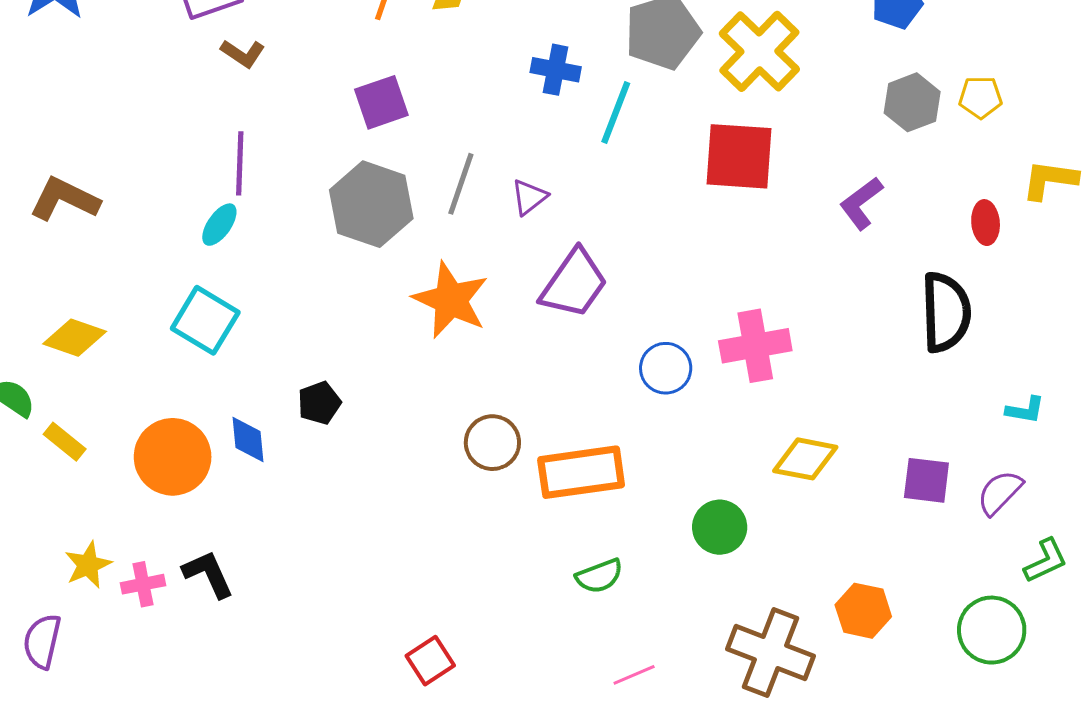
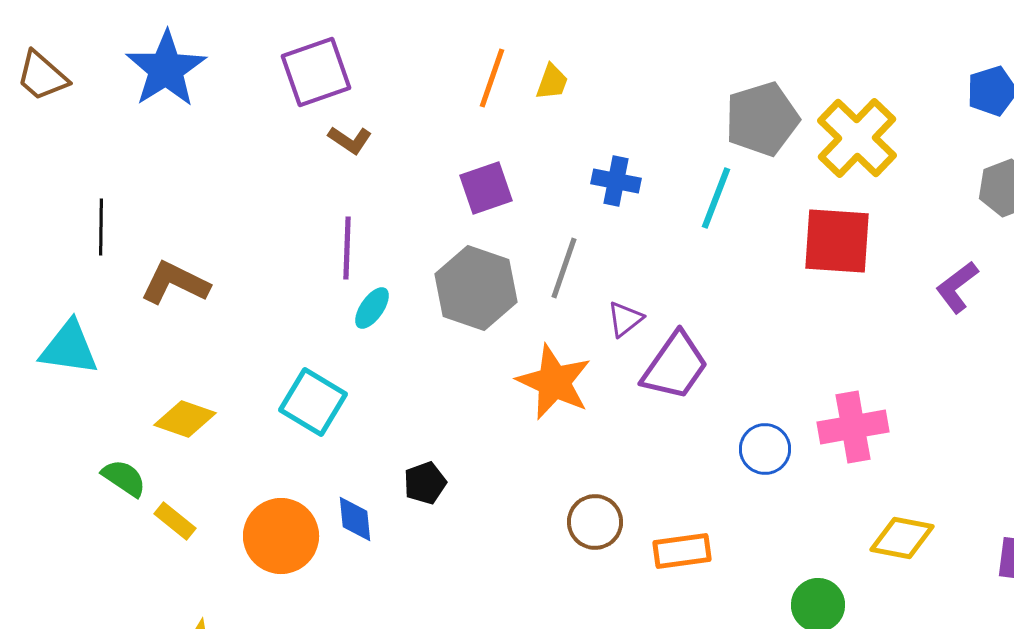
blue cross: (556, 70) -> (616, 181), moved
purple triangle: (529, 197) -> (625, 319), moved
cyan ellipse: (219, 225) -> (372, 308), moved
orange rectangle: (581, 472) -> (682, 551), size x0.7

